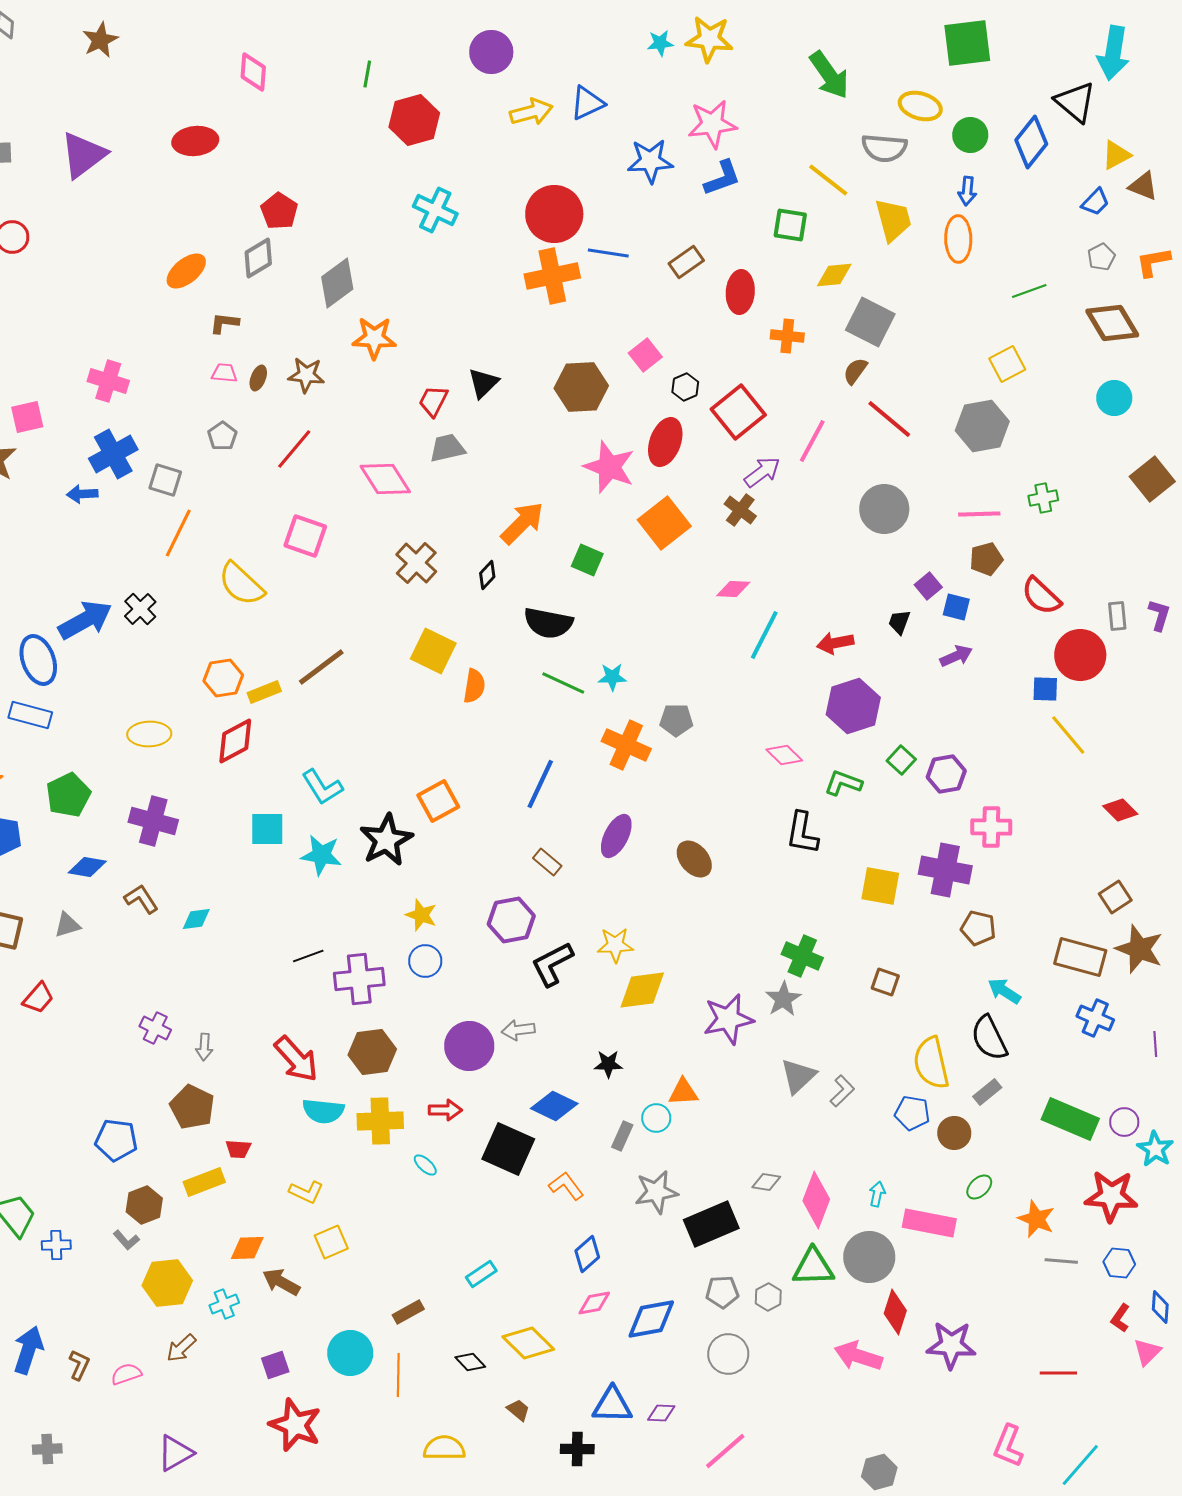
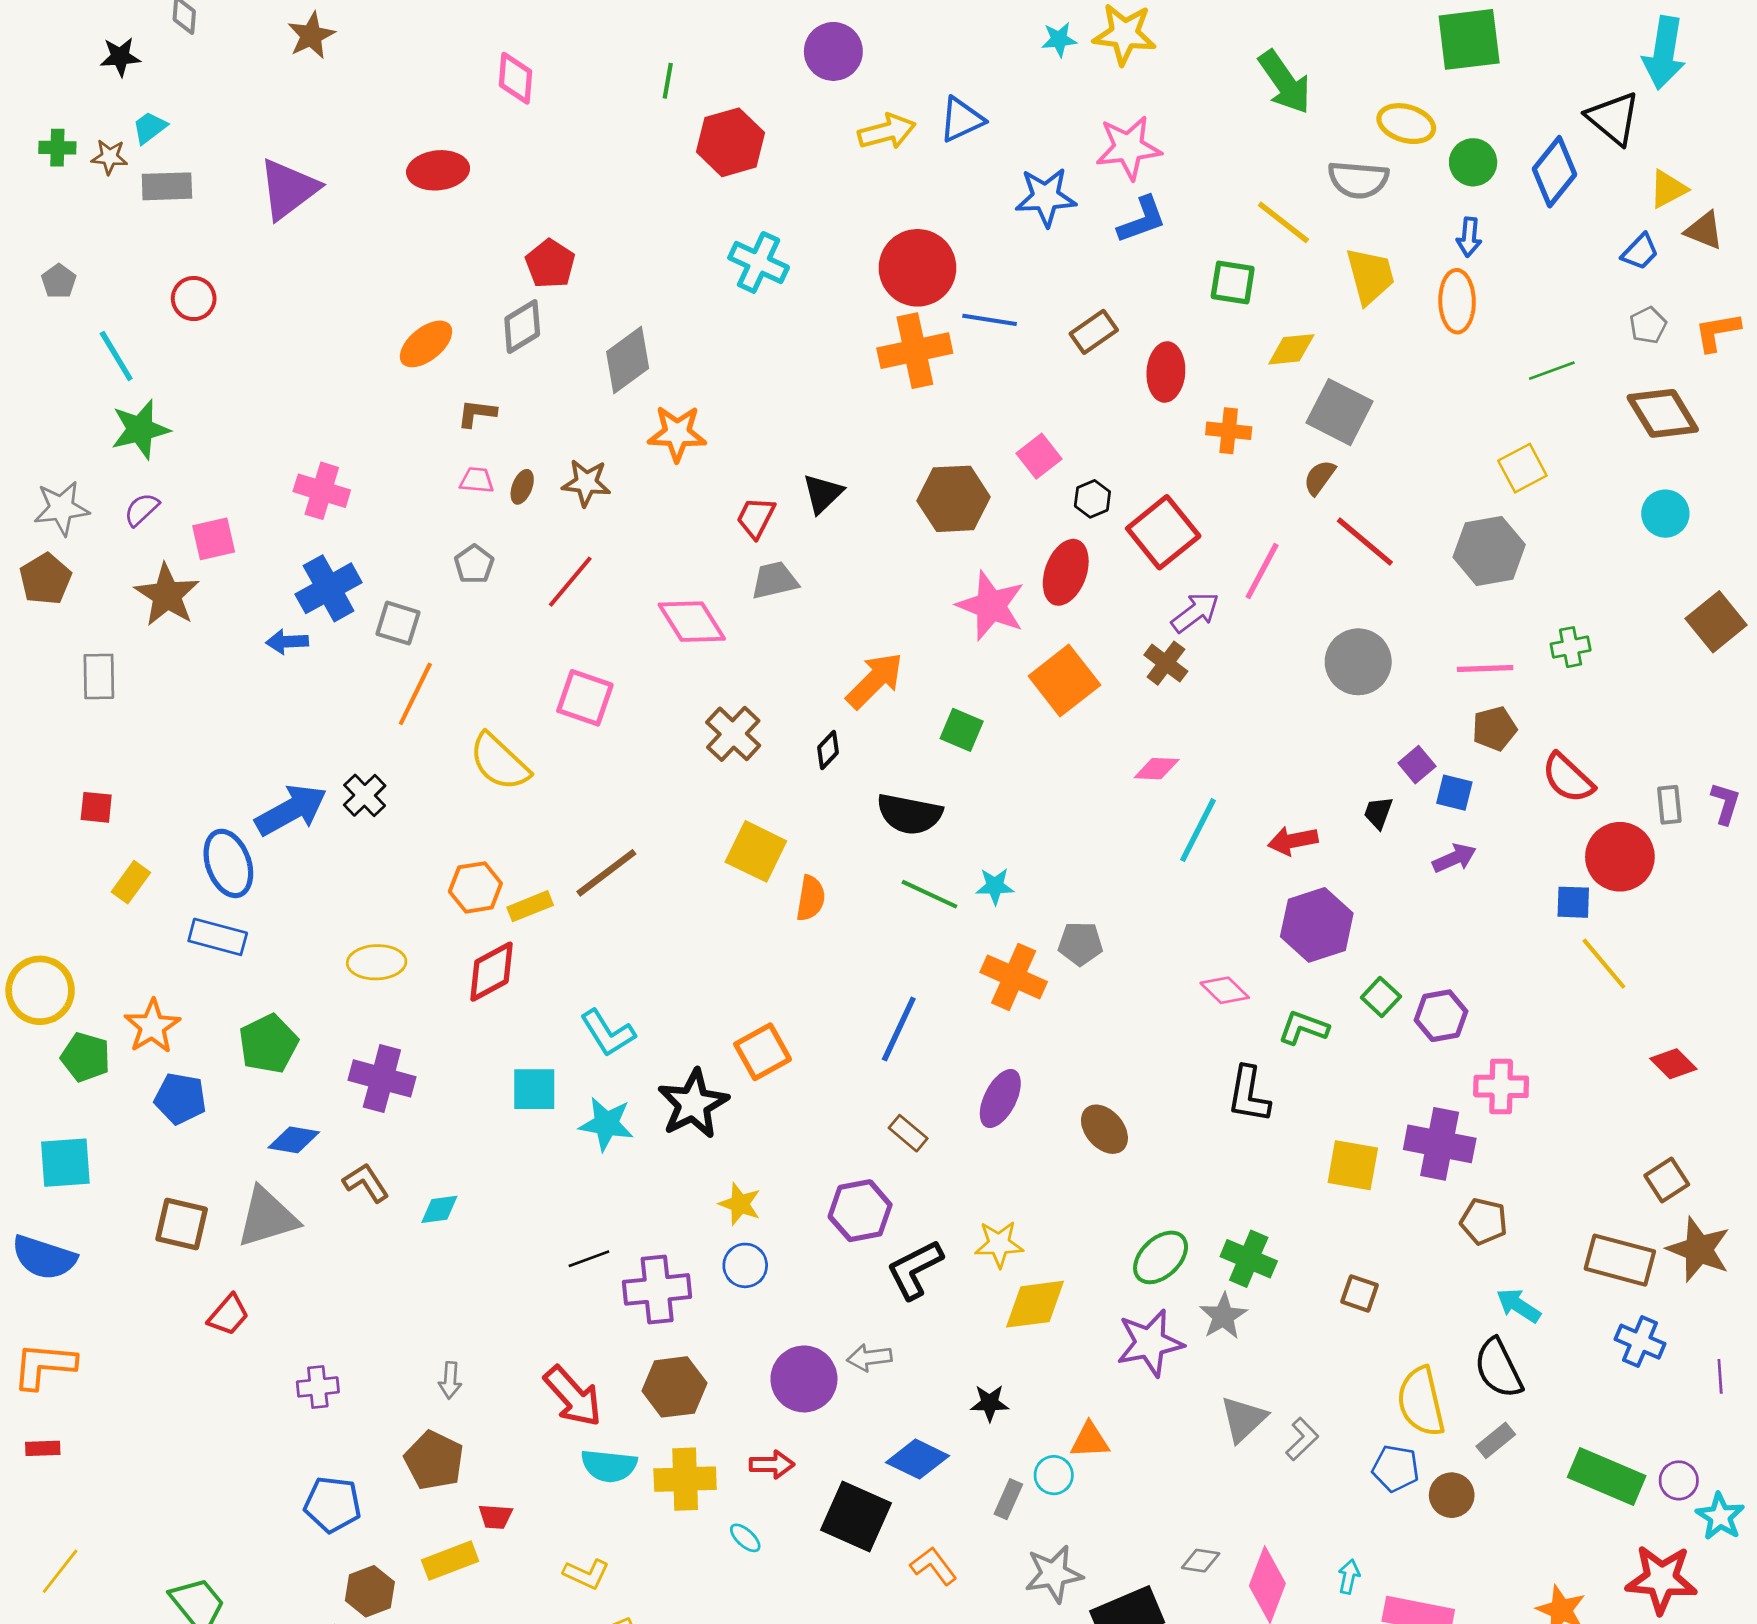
gray triangle: (67, 925) -> (267, 1217), size x1.8
purple cross: (155, 1028) -> (318, 1387), moved, turned -32
green ellipse: (979, 1187) -> (1161, 1257), moved, size x1.6

